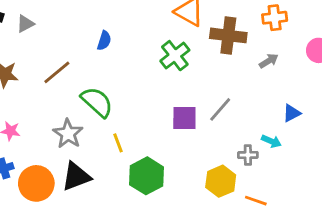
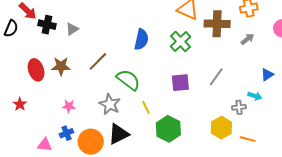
blue semicircle: (104, 41) -> (141, 39), moved, size x1.5
purple square: (184, 118) -> (180, 83), moved

